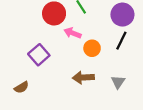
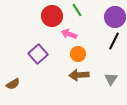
orange circle: (92, 48) -> (78, 54), moved
brown semicircle: (21, 87) -> (13, 84), moved

